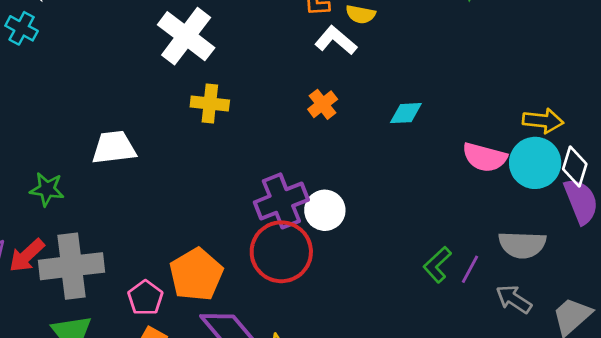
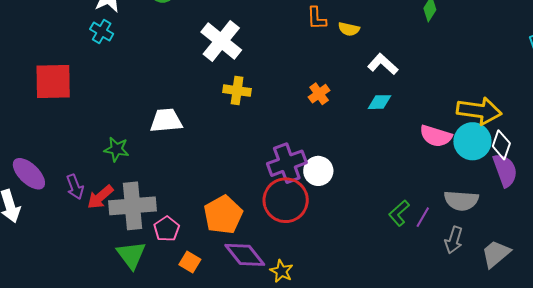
white L-shape: (336, 40) -> (383, 64), moved
yellow arrow: (543, 121) -> (479, 111), size x1.5
pink pentagon: (145, 298) -> (167, 229), moved
gray arrow: (514, 299) -> (454, 240), turned -108

